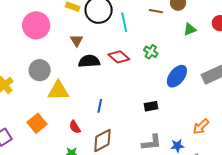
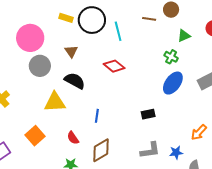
green cross: (151, 52) -> (171, 57), moved
black semicircle: (89, 61) -> (75, 81), moved, turned 35
gray circle: (40, 70) -> (40, 66), moved

